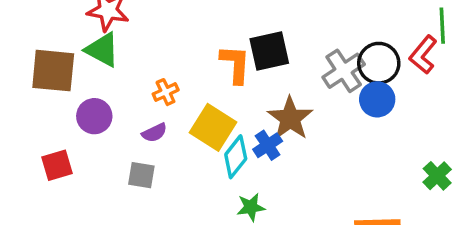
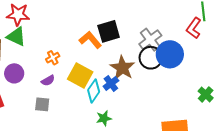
black circle: (379, 63) -> (151, 58), moved
orange L-shape: (235, 64) -> (90, 40), turned -40
blue circle: (377, 99) -> (170, 54), size x1.4

